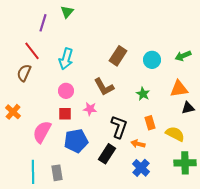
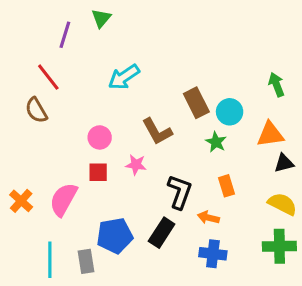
brown rectangle: (118, 56) -> (196, 103), moved, turned -60
green arrow: (183, 56) -> (276, 85), turned 91
cyan arrow: (66, 59) -> (124, 77), moved, turned 40
cyan circle: (152, 60) -> (230, 112), moved
brown semicircle: (24, 73) -> (36, 110), turned -54
orange cross: (13, 112) -> (21, 201), moved
yellow semicircle: (175, 134) -> (282, 204), moved
blue pentagon: (76, 141) -> (115, 236), moved
blue cross: (141, 168) -> (213, 254), turned -36

